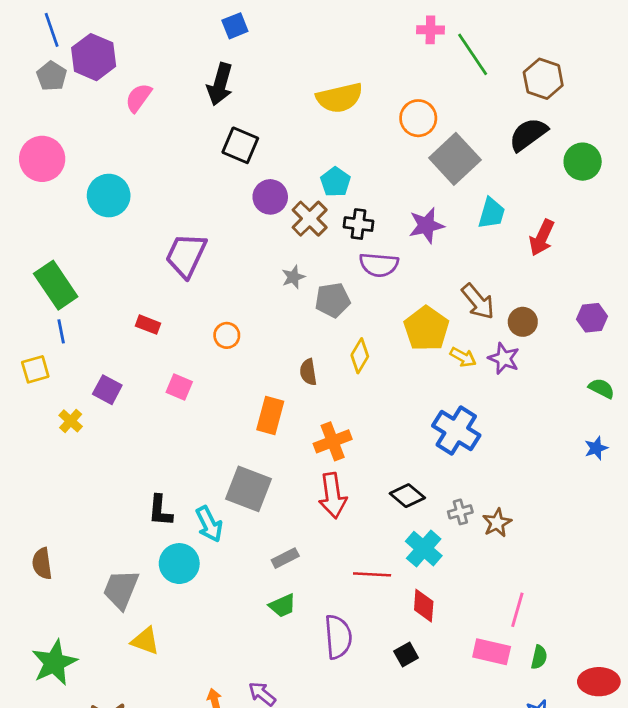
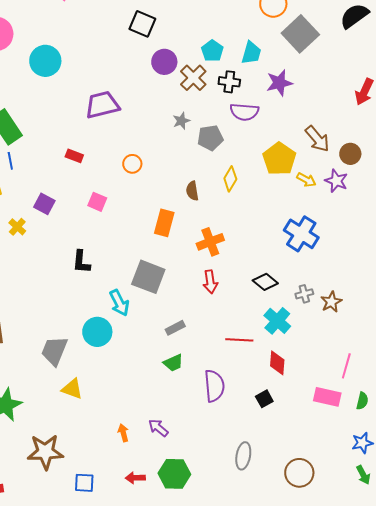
cyan trapezoid: (492, 213) -> (251, 53), moved
purple trapezoid: (186, 255) -> (102, 105), turned 51
red arrow: (333, 496) -> (210, 282), size x0.7
black L-shape: (160, 511) -> (81, 262), moved

